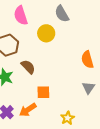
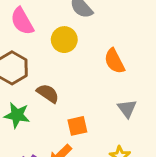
orange semicircle: (87, 60) -> (114, 61), moved
gray triangle: (89, 88) -> (127, 109), moved

